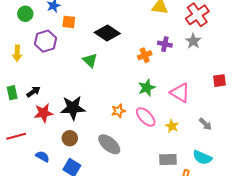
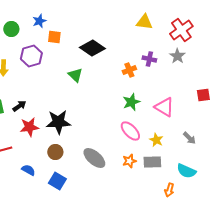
orange star: (118, 111) -> (129, 161), moved
gray rectangle: (168, 159) -> (152, 162), moved

